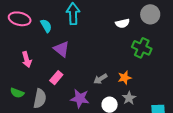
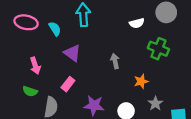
gray arrow: (100, 79) -> (115, 61), moved, turned 112
green semicircle: (17, 93) -> (30, 91), moved
gray star: (129, 98) -> (155, 103), moved

